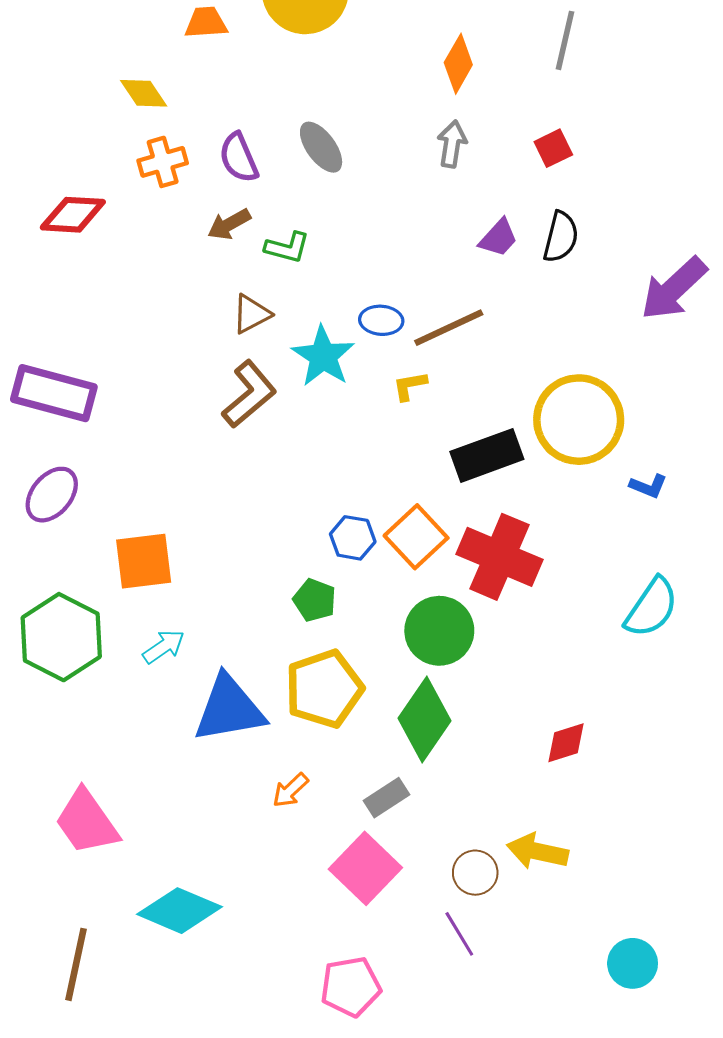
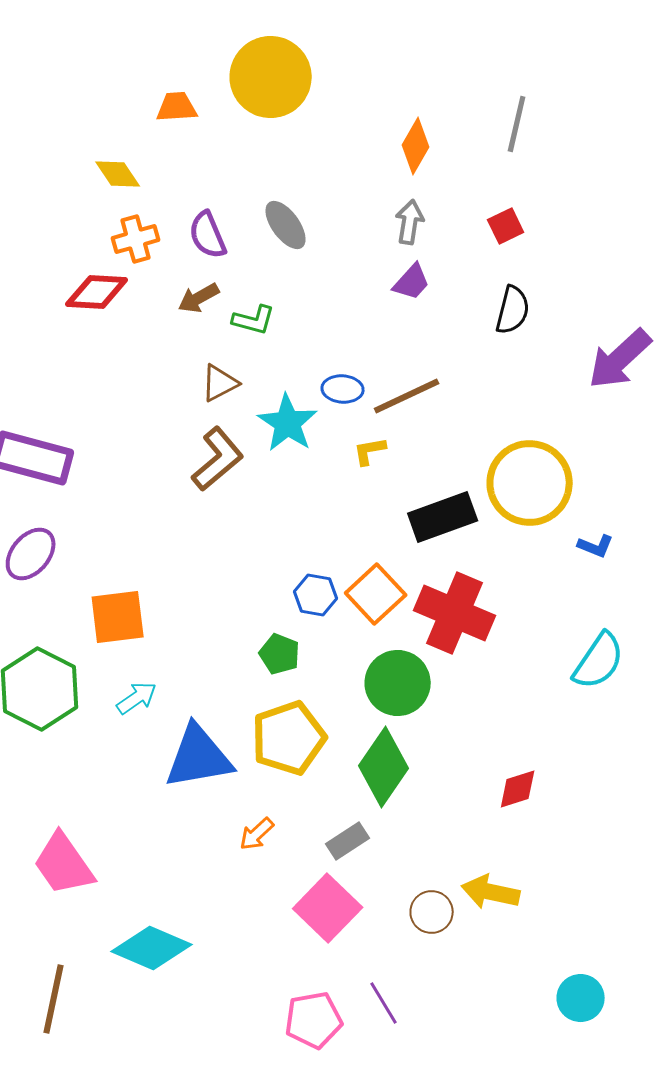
red diamond: (73, 215) -> (97, 292), moved
purple trapezoid: (498, 238) -> (412, 282), moved
purple line: (459, 934) -> (384, 1003), moved

